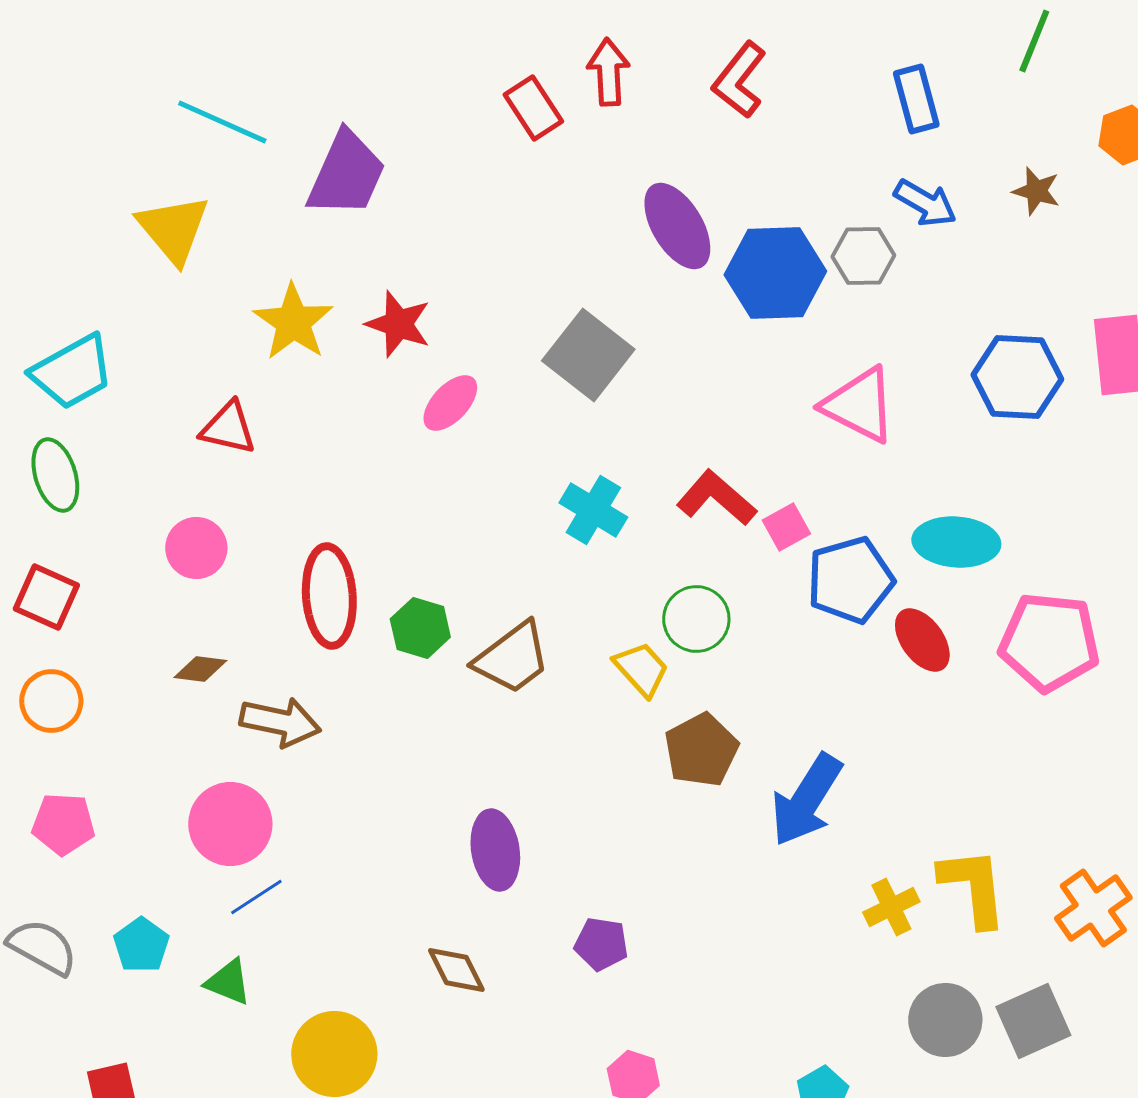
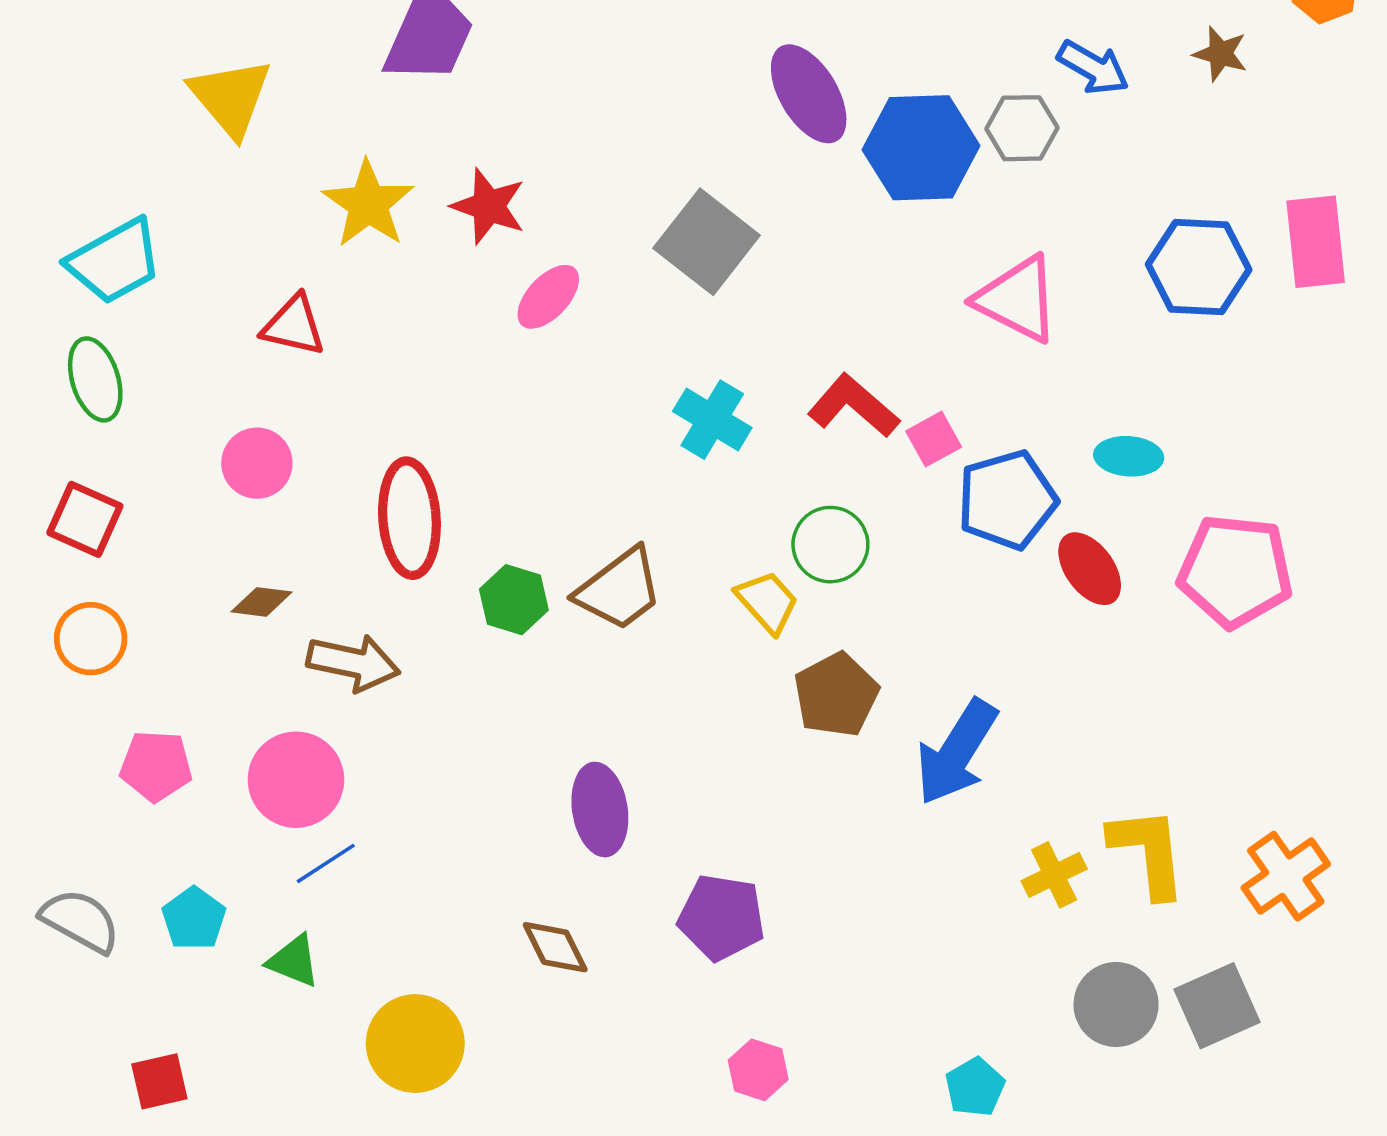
cyan ellipse: (956, 542) -> (1129, 456), size x0.7
green hexagon: (420, 628) -> (514, 600), moved
pink pentagon: (63, 824) -> (156, 766), moved
purple pentagon: (601, 944) -> (721, 917), size x1.4

